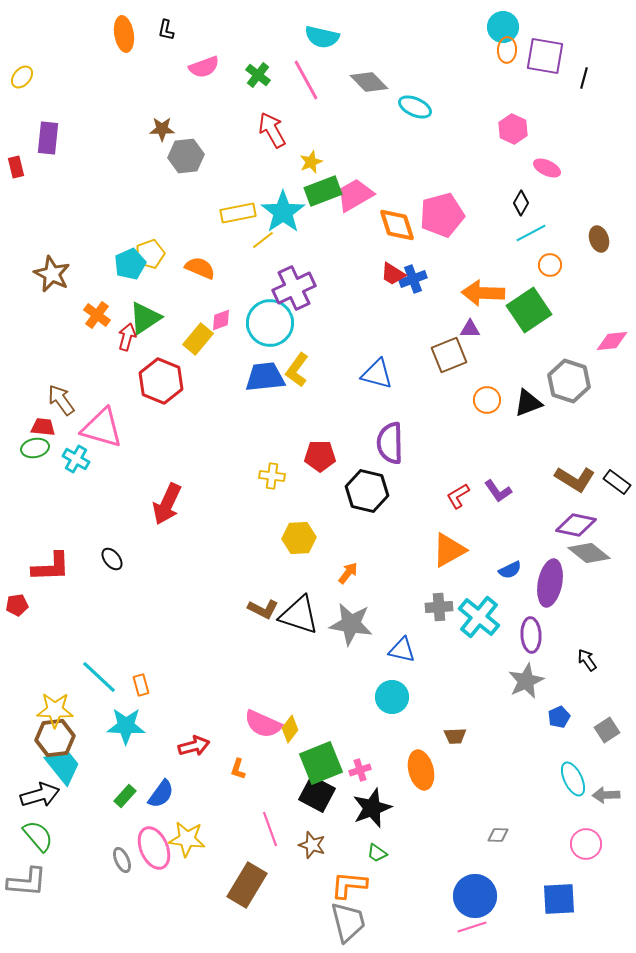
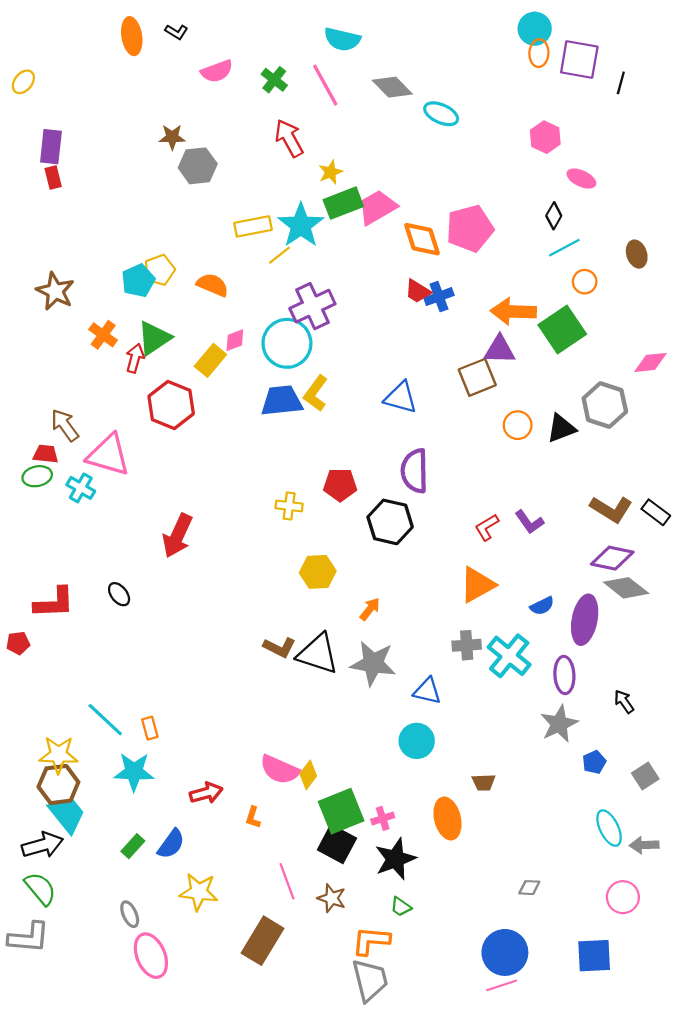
black L-shape: (166, 30) -> (176, 32), turned -70
red rectangle: (16, 167) -> (53, 178), moved
purple triangle: (470, 329) -> (500, 350), size x1.5
pink ellipse: (154, 848) -> (151, 956), moved

